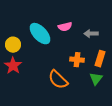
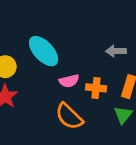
pink semicircle: (65, 27) -> (69, 81), moved

